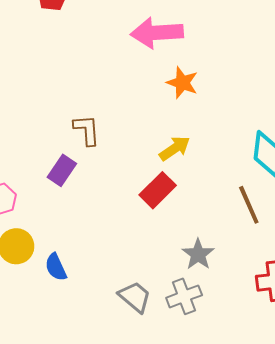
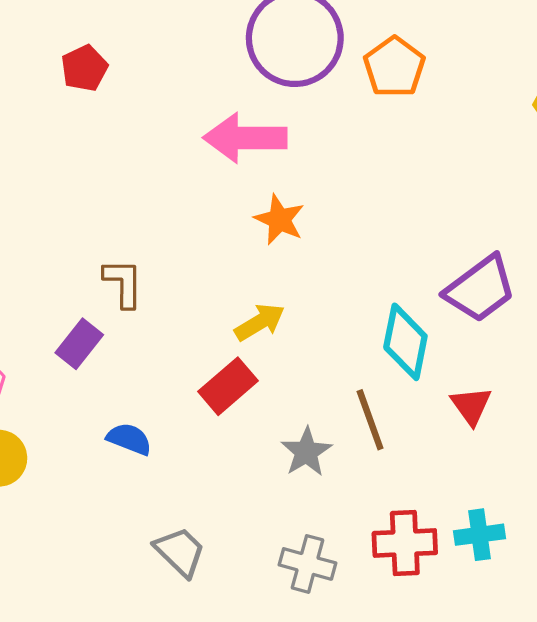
gray star: (198, 254) -> (306, 452), moved
blue semicircle: (56, 267) -> (129, 439), moved, turned 132
gray cross: (184, 296) -> (308, 564), moved, turned 32

